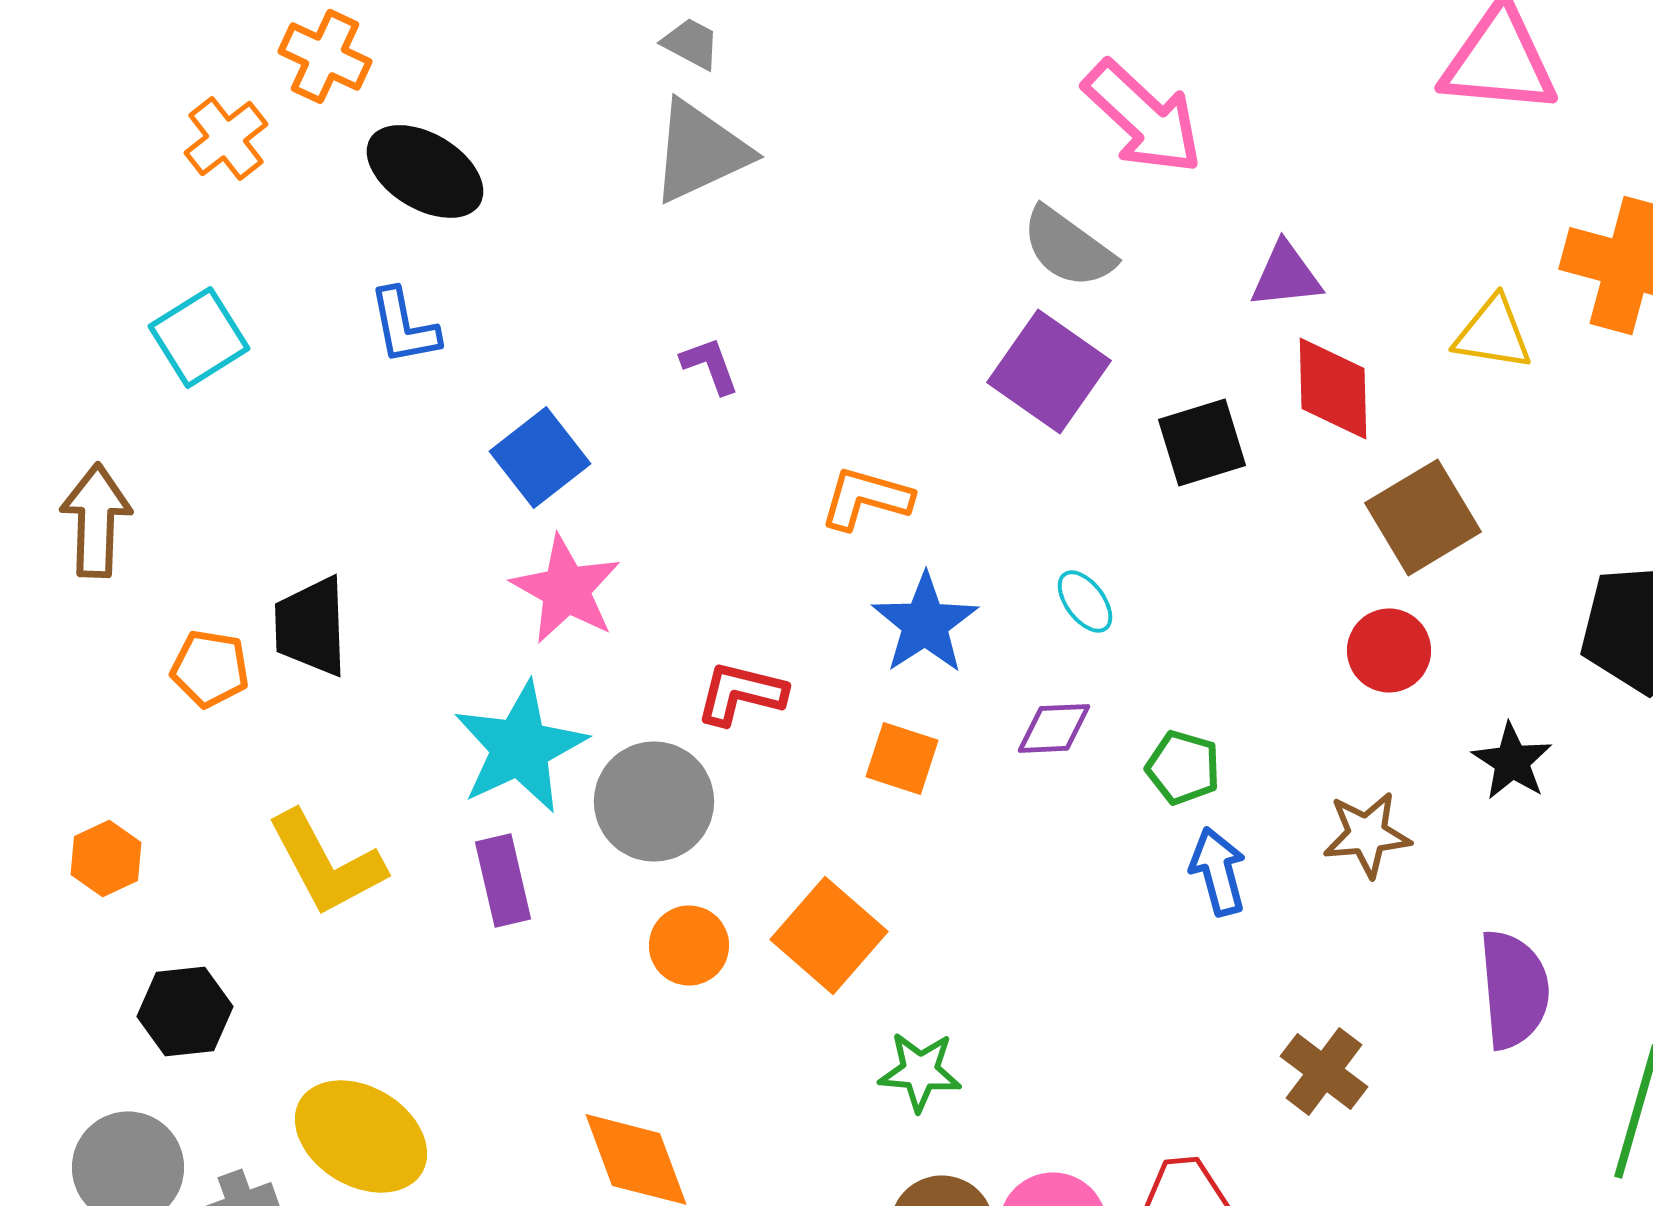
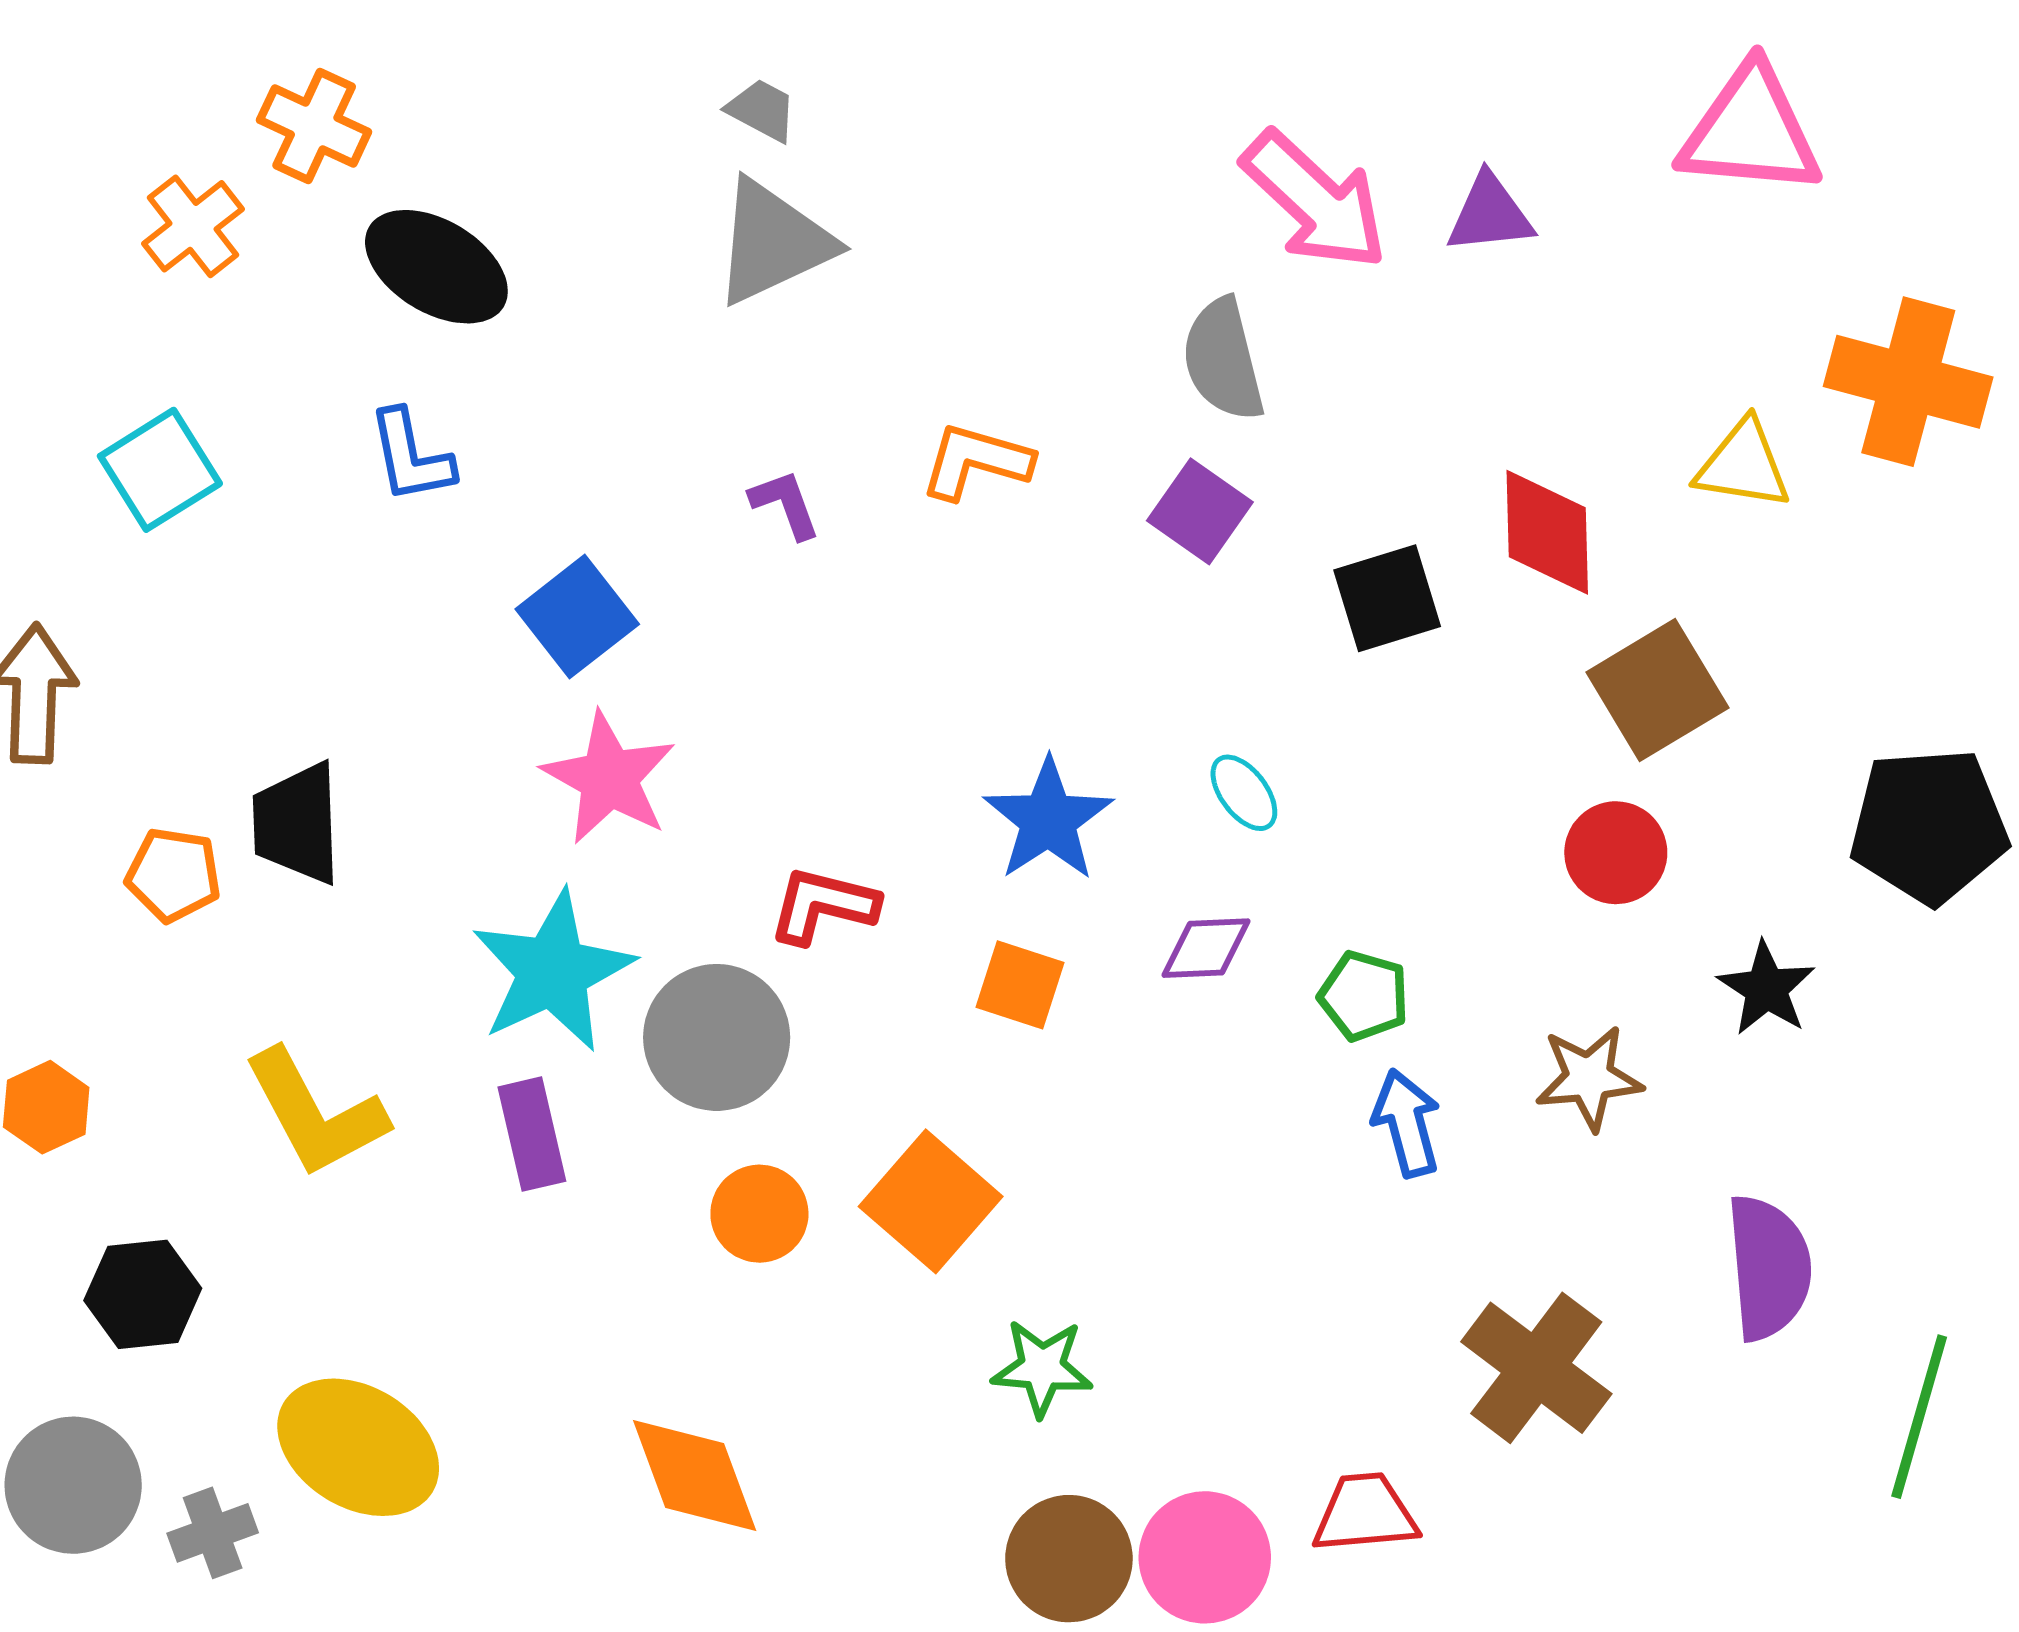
gray semicircle: (1068, 247) -> (1223, 360), turned 40
purple triangle: (1286, 275) -> (1490, 214), moved
purple square: (1049, 371) -> (1200, 511), size x0.7
orange L-shape: (866, 498) -> (976, 461), moved
brown cross: (1324, 1071) -> (1536, 1368), size x1.4

